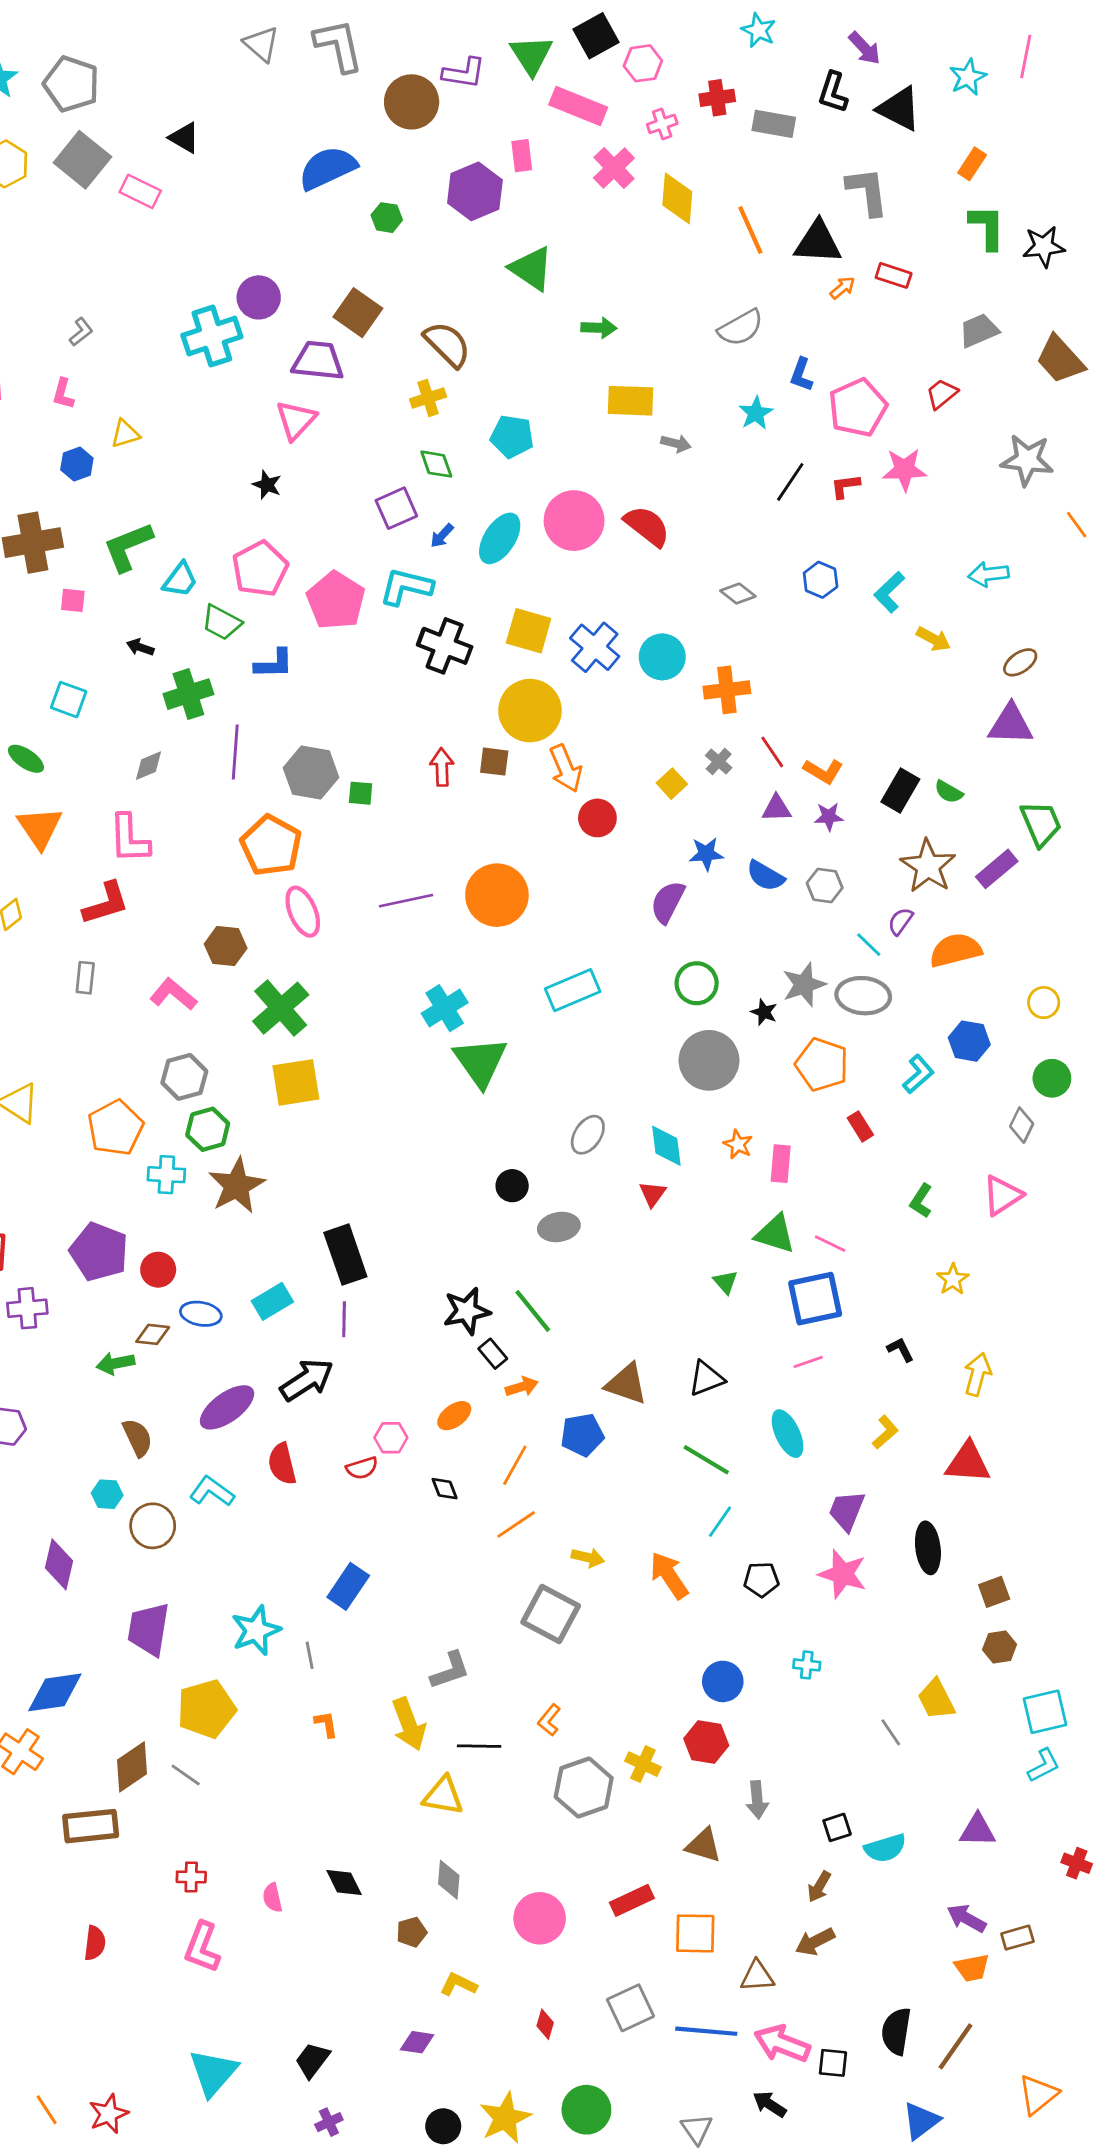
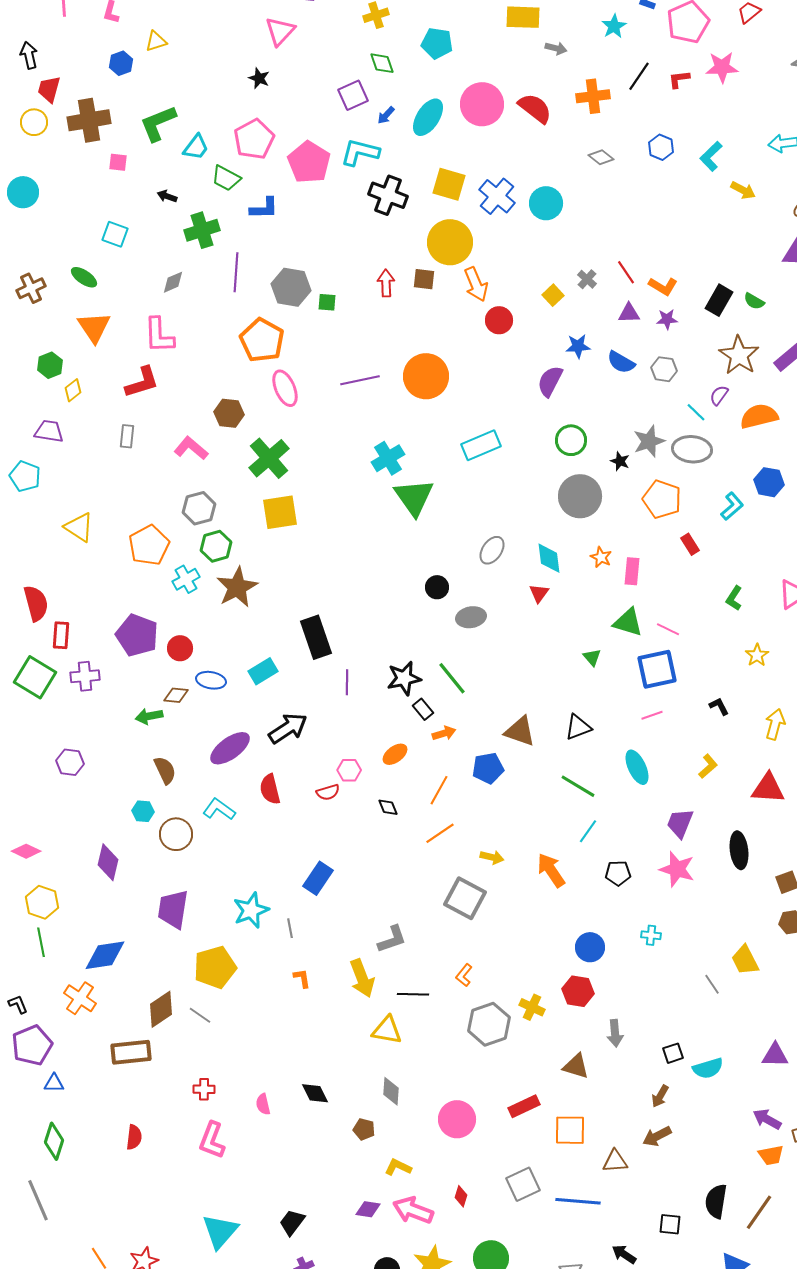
orange cross: (727, 690) -> (593, 96), moved
cyan cross: (166, 1175) -> (186, 579), turned -32
purple line: (344, 1319) -> (347, 682), moved
brown pentagon: (412, 1932) -> (364, 1129), turned 30
pink arrow: (782, 2044) -> (413, 1210), moved

